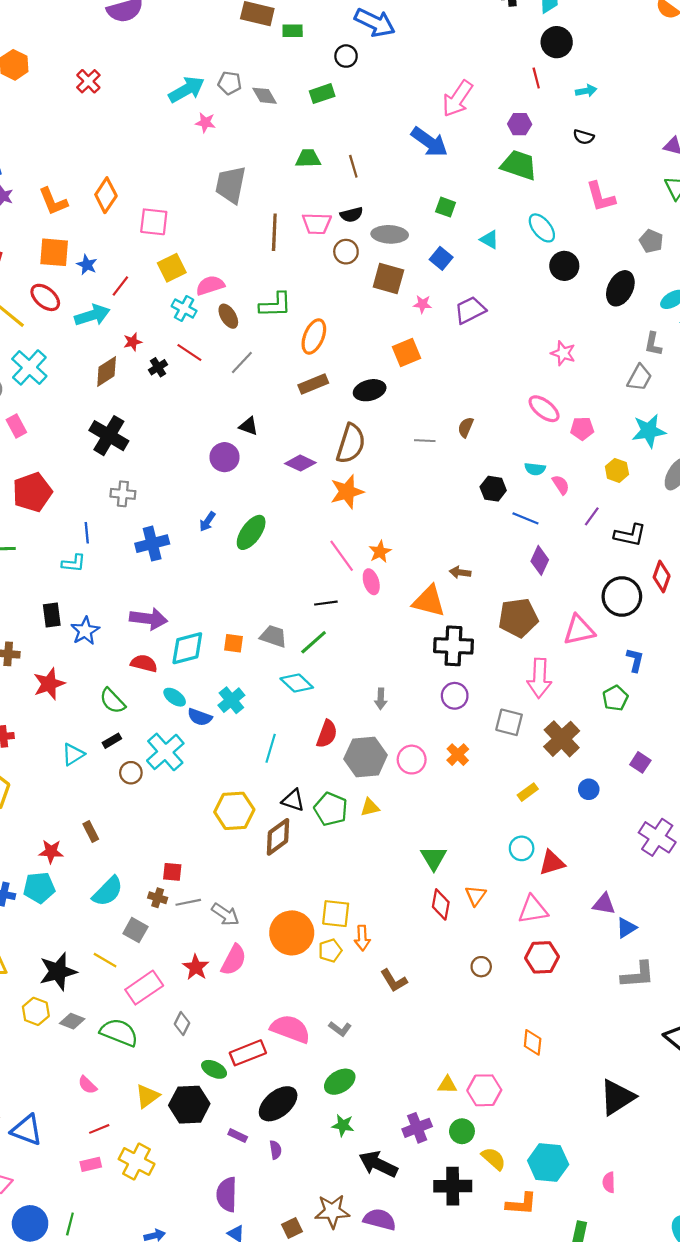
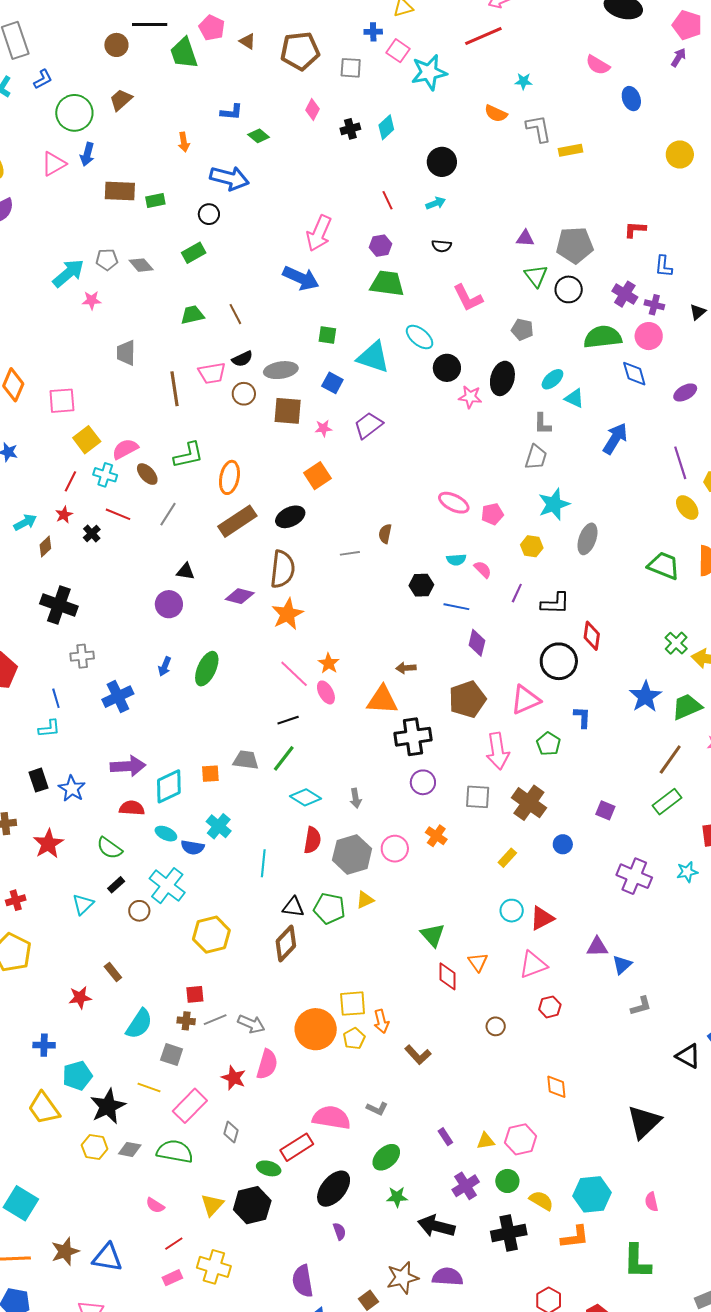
black circle: (557, 42) -> (442, 162), moved
gray trapezoid: (231, 185) -> (126, 353), size x0.7
cyan triangle: (489, 240) -> (373, 357), size x1.8
red line: (120, 286) -> (70, 481), moved
cyan arrow: (92, 315) -> (25, 522), moved, size x0.7
pink star: (563, 353) -> (470, 397), moved
brown diamond: (107, 371) -> (45, 547), size x0.7
brown rectangle: (313, 384) -> (237, 521), size x1.4
cyan diamond: (297, 683) -> (305, 797), moved
green pentagon: (615, 698) -> (548, 744), moved
yellow hexagon: (234, 811) -> (211, 935), moved
cyan pentagon: (39, 888) -> (77, 1076), moved
red hexagon: (542, 957) -> (550, 1007), size x0.7
gray L-shape: (638, 975) -> (641, 1006), size x0.7
purple rectangle: (238, 1136) -> (445, 1137), moved, turned 42

